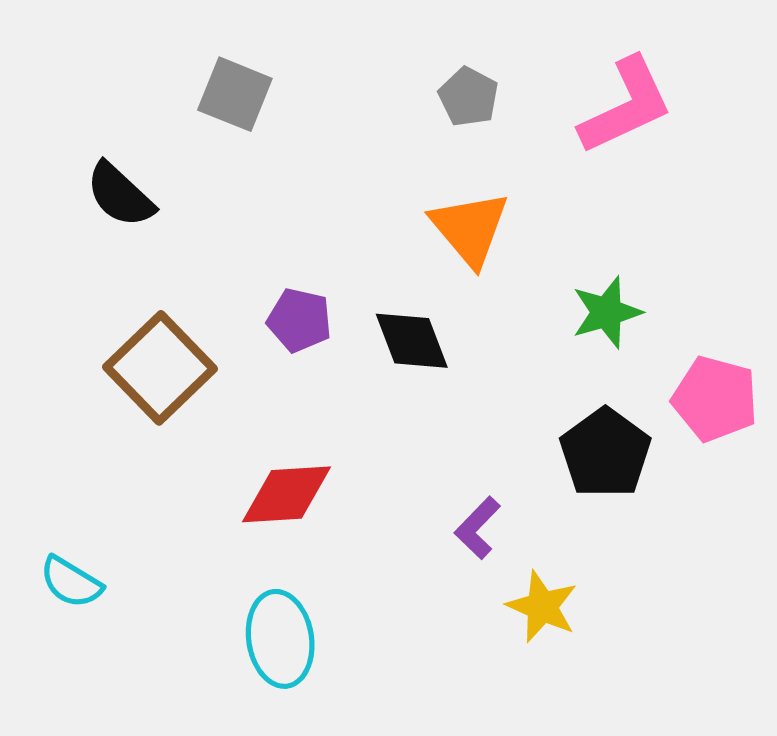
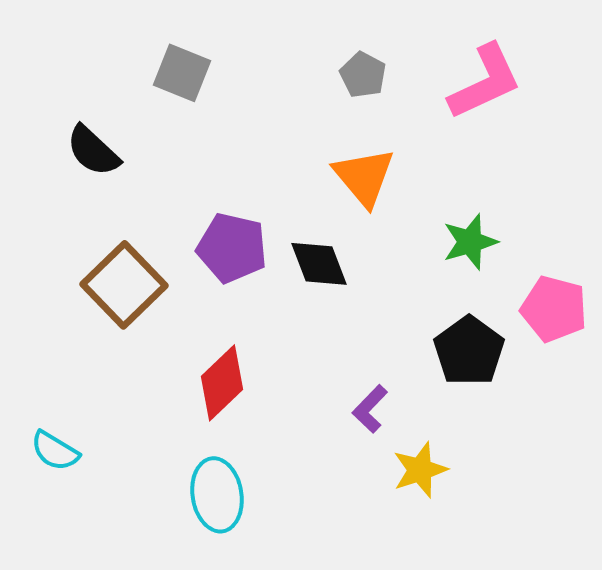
purple pentagon: (299, 320) -> (232, 248), size x1.4
red diamond: (287, 494) -> (222, 383), turned -40
yellow star: (542, 607) -> (420, 470), turned 30

